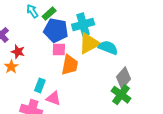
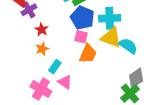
yellow triangle: (89, 43) -> (111, 38), turned 35
orange star: (11, 67) -> (42, 49), moved

